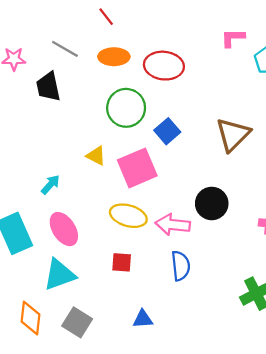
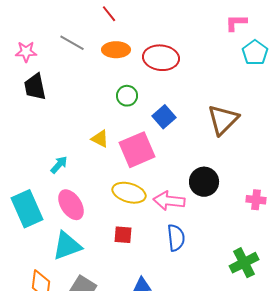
pink L-shape: (233, 38) -> (236, 23), moved
black trapezoid: (48, 87) -> (35, 87), moved
green circle: (126, 108) -> (127, 96), size x0.6

